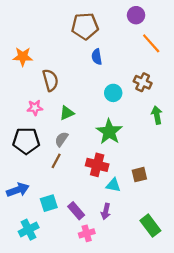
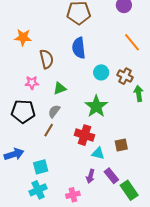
orange line: (151, 43) -> (132, 42), moved
blue semicircle: (97, 57) -> (79, 48), moved, size x1.5
brown cross: (143, 82) -> (125, 76), moved
purple rectangle: (76, 211) -> (111, 176), moved
cyan cross: (29, 230) -> (38, 190), moved

